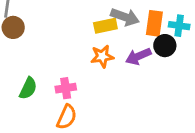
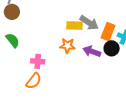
purple arrow: (138, 56) -> (92, 51), turned 30
green semicircle: (28, 88) -> (13, 40), moved, turned -77

